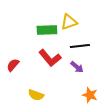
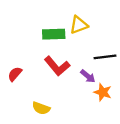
black line: (80, 46) -> (105, 57), moved
orange star: (90, 95) -> (103, 92), moved

